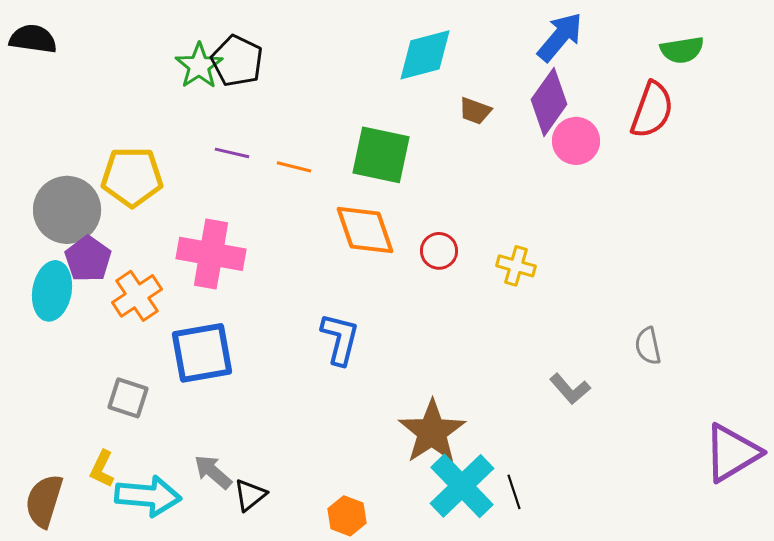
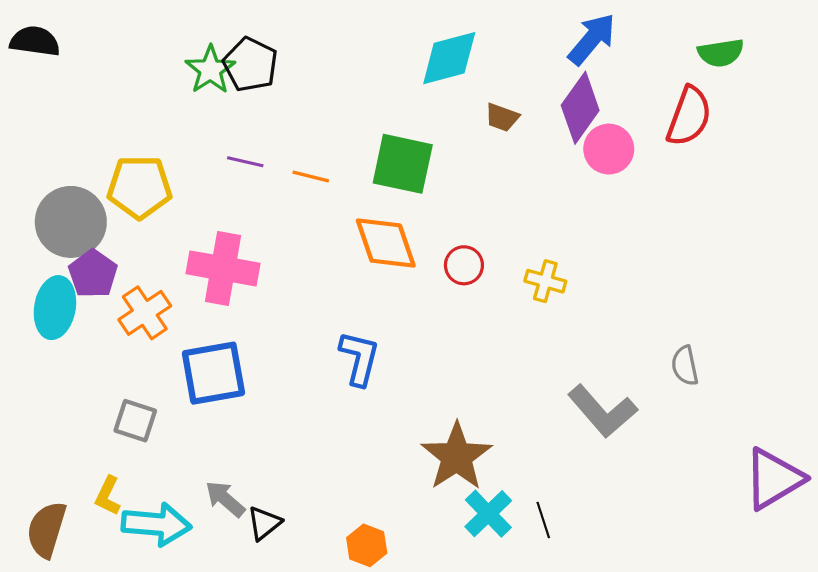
gray L-shape: (570, 389) -> (602, 411), size x1.6
cyan cross: (462, 486) -> (488, 514), size x0.7

